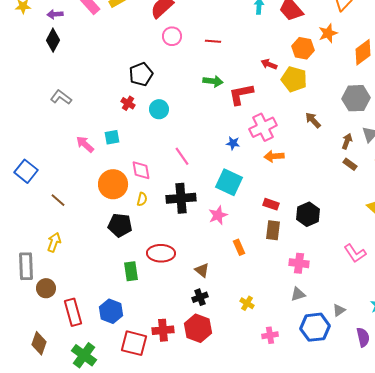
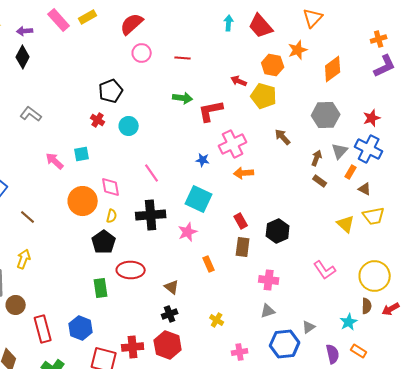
red rectangle: (271, 204) -> (241, 221), turned 42
black pentagon: (120, 225) -> (104, 242), moved, turned 30

